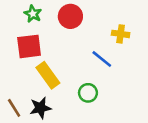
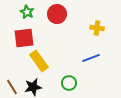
blue line: (102, 59) -> (91, 58), moved, turned -60
green circle: (88, 93) -> (69, 83), moved

